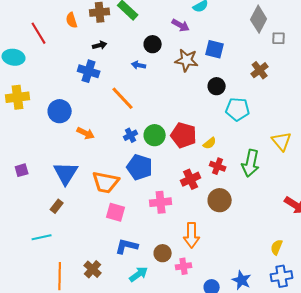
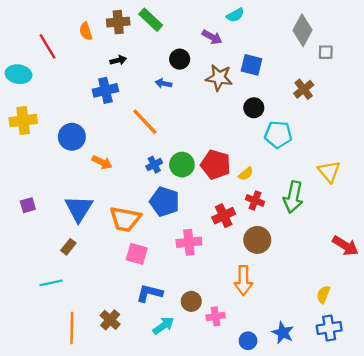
blue cross: (89, 71) -> (105, 90), turned -30
orange arrow: (192, 235) -> (243, 280), moved

